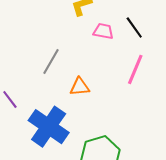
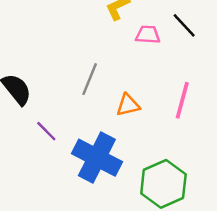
pink line: (135, 69) -> (182, 100), moved

